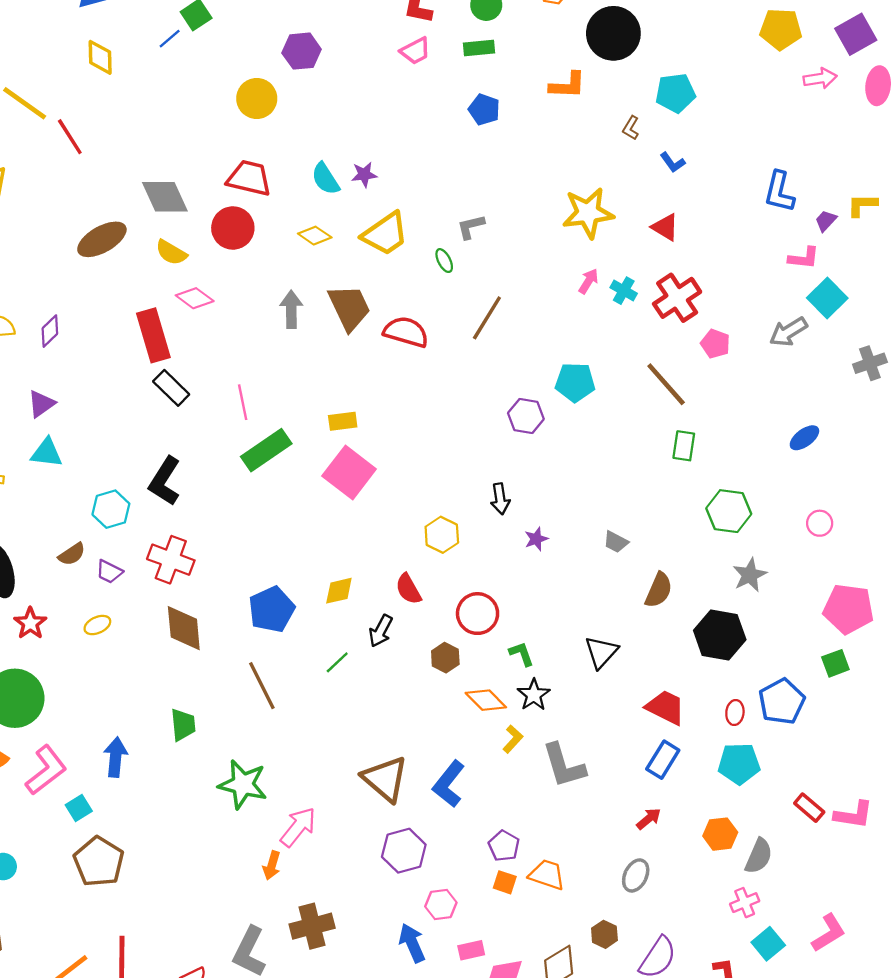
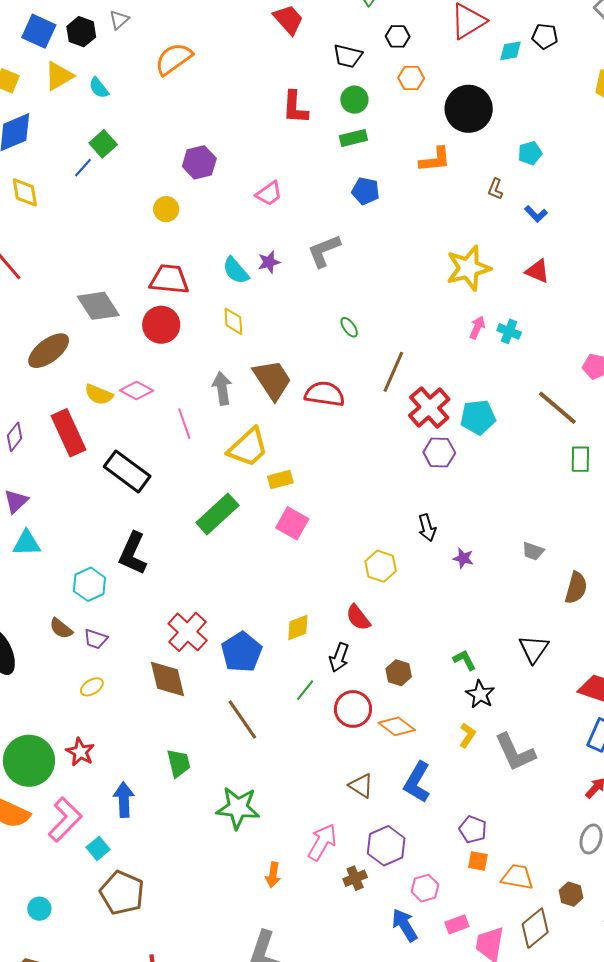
pink trapezoid: (415, 51) -> (269, 194), moved
cyan pentagon: (675, 93) -> (530, 153), size x0.7
yellow circle: (257, 98) -> (166, 209), size x0.7
gray L-shape: (471, 227) -> (324, 251), moved, size x1.4
yellow trapezoid: (385, 234) -> (248, 447), moved
yellow diamond: (315, 236) -> (233, 321), turned 60
yellow semicircle: (171, 252) -> (99, 394), moved
red cross: (677, 298) -> (429, 407), moved
red rectangle: (153, 335) -> (69, 433), moved
black rectangle: (171, 388) -> (127, 471), size x1.4
pink line: (243, 402) -> (184, 424), moved
pink square: (349, 472) -> (292, 523), size x0.7
purple star: (536, 539) -> (463, 558), turned -30
brown semicircle: (72, 554) -> (61, 628), turned 80
red cross: (171, 560) -> (188, 632), moved, turned 30
red circle: (478, 614) -> (353, 709), moved
red star: (30, 623) -> (80, 752), moved
orange diamond: (486, 700) -> (397, 726), moved
brown triangle: (385, 779) -> (361, 786), size x0.6
pink arrow: (298, 827) -> (322, 842), moved
orange trapezoid: (547, 875) -> (517, 877), moved
brown cross: (312, 926) -> (355, 878), moved, size x0.6

